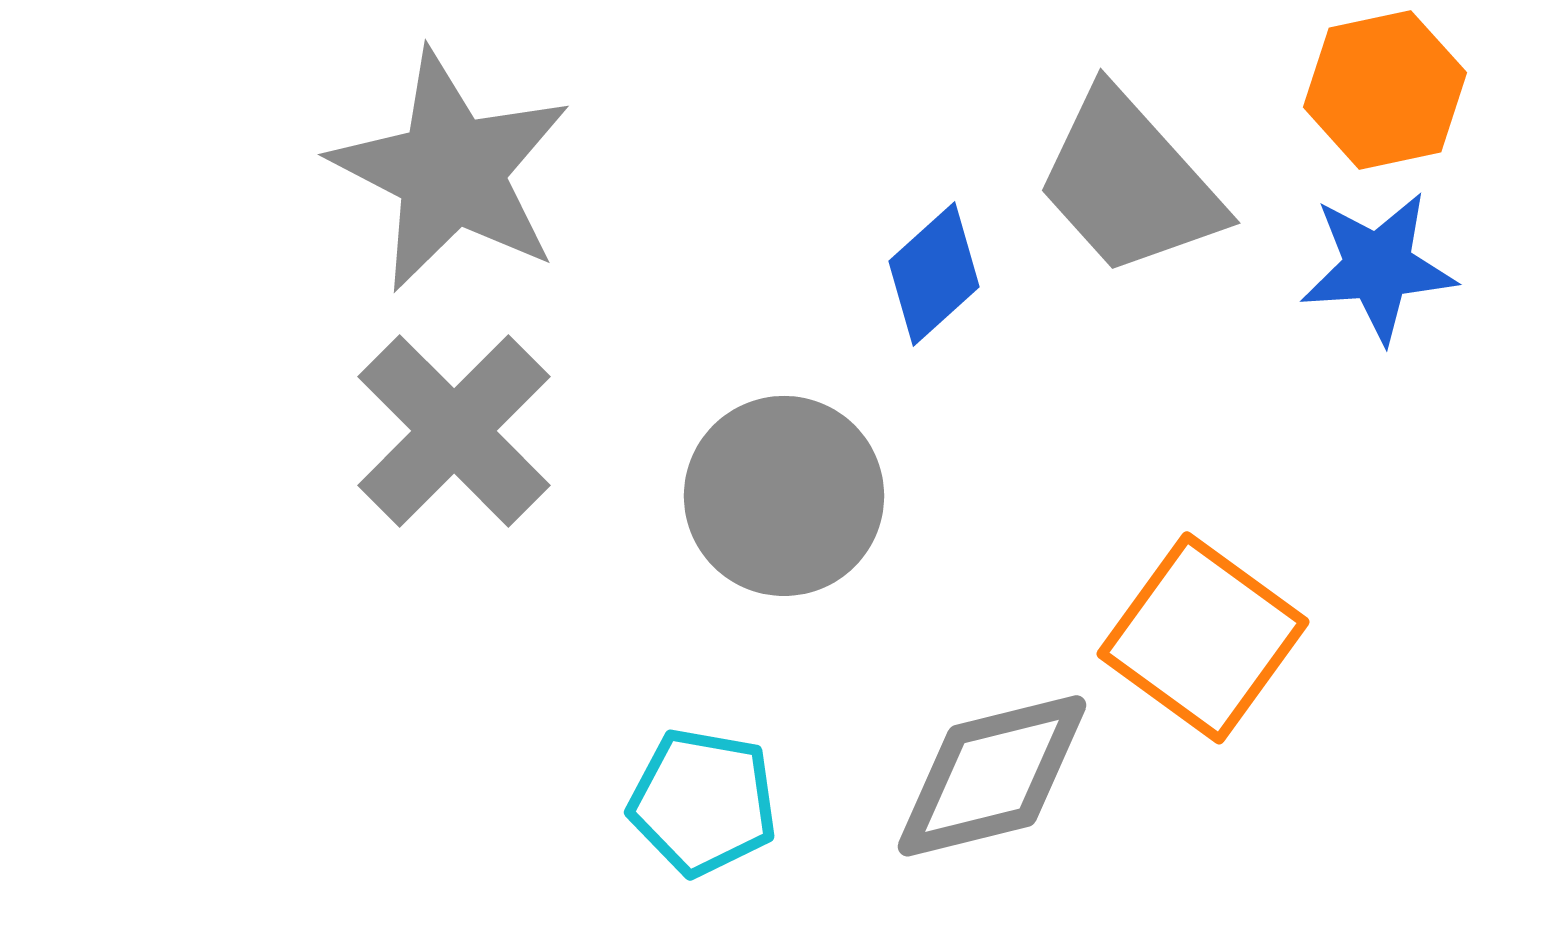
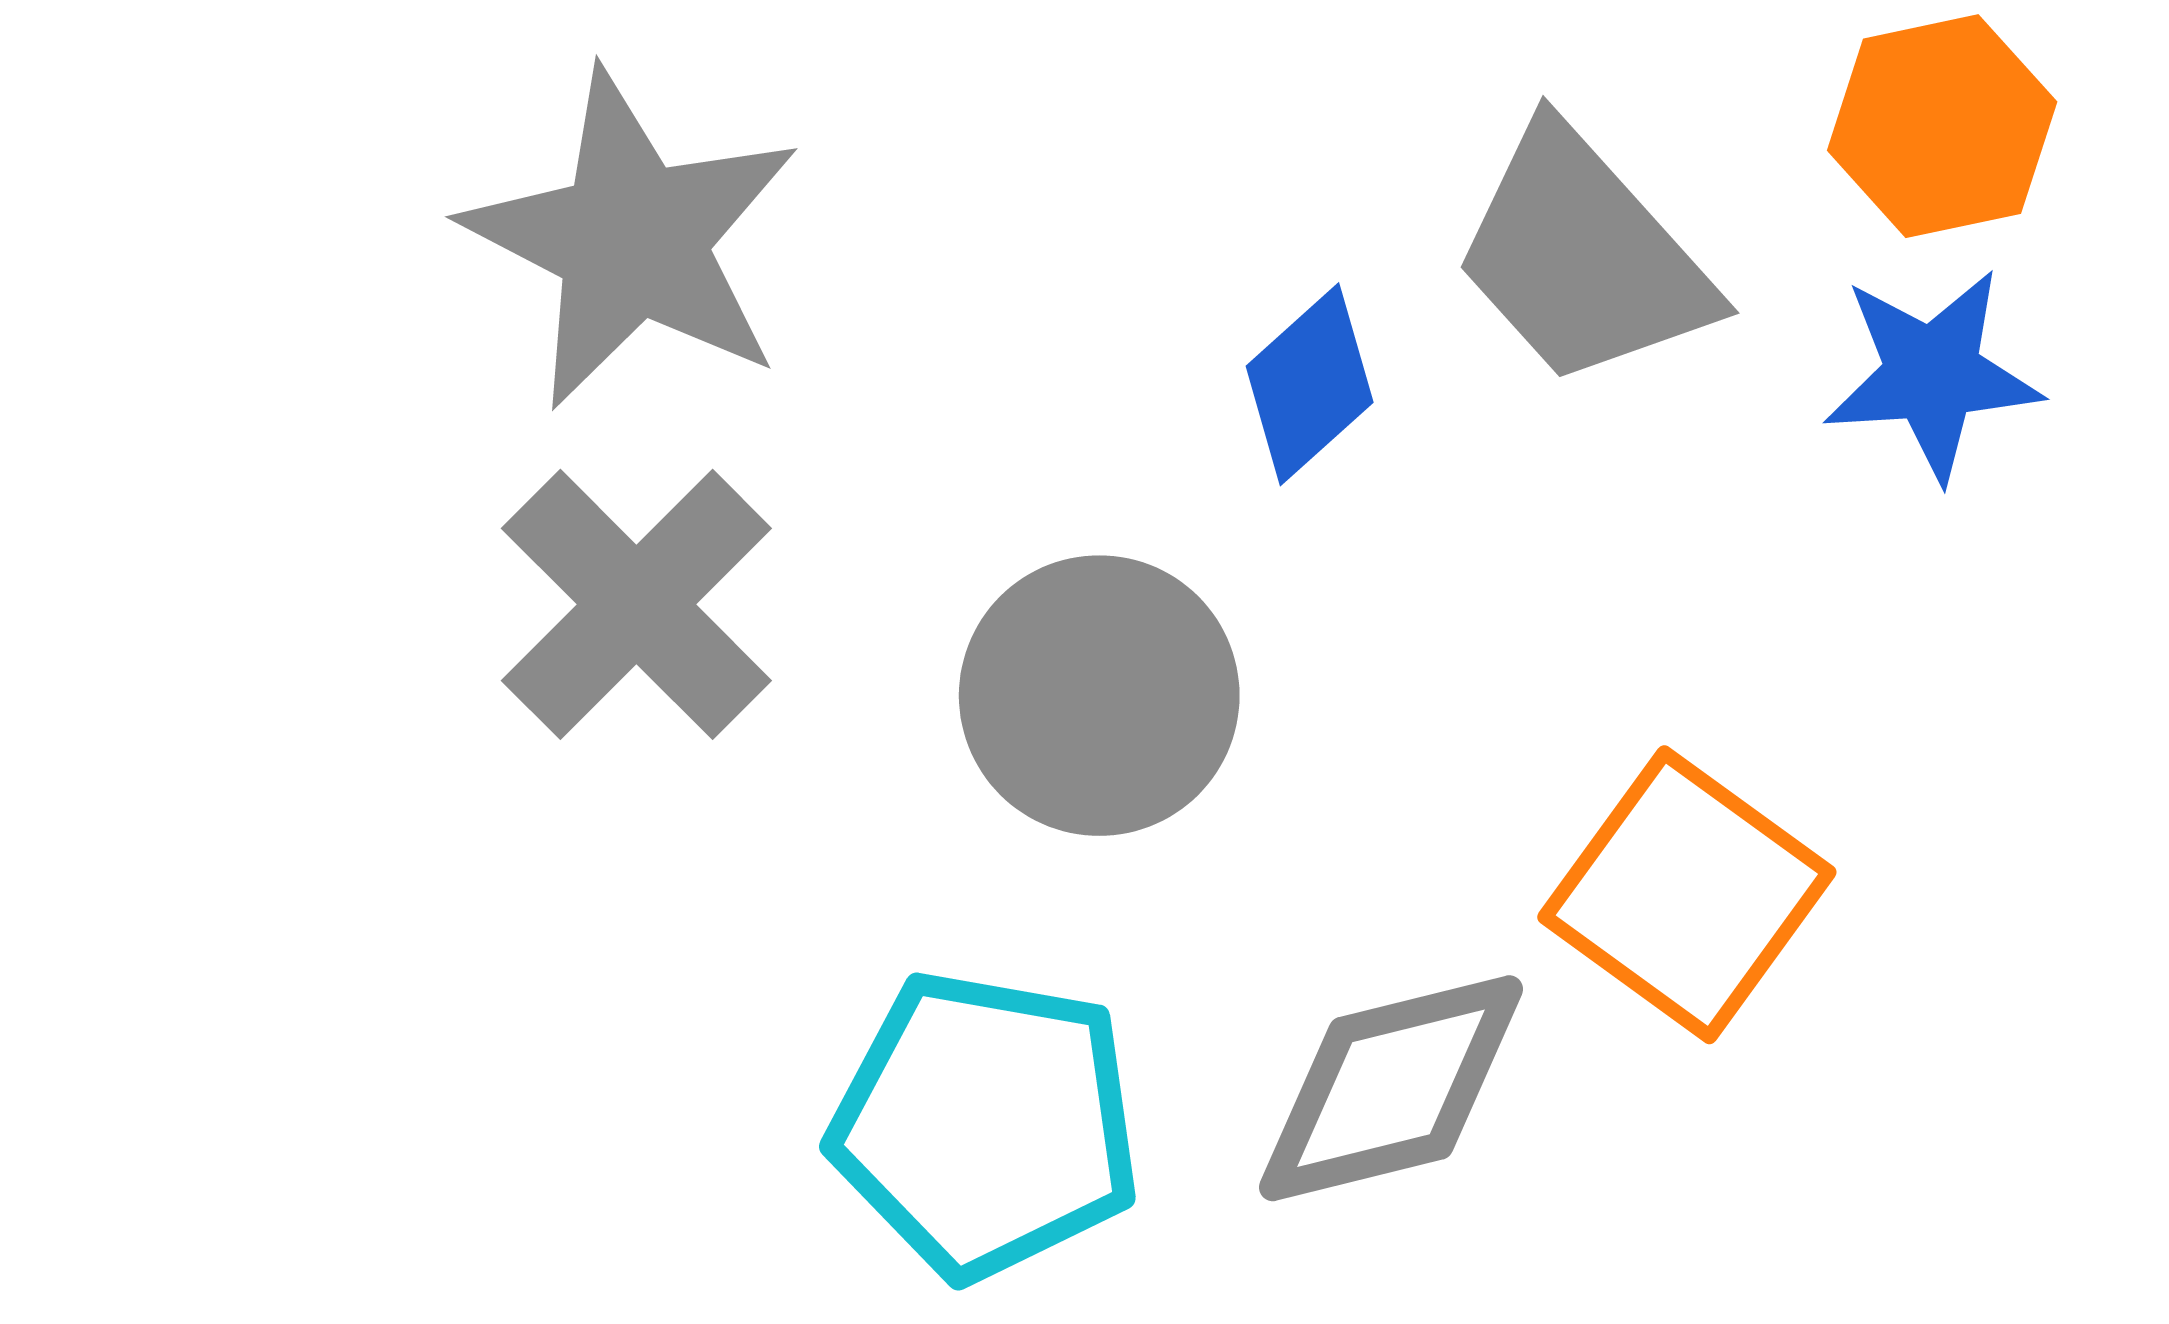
cyan pentagon: (703, 802) -> (986, 1125), size x1.5

